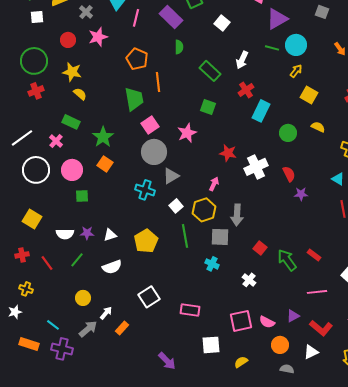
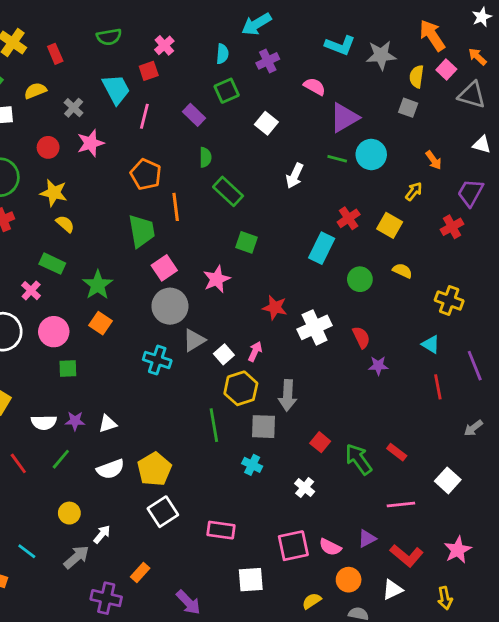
purple rectangle: (171, 17) -> (194, 115), size x0.7
green rectangle: (210, 71) -> (228, 191), moved
yellow arrow: (296, 71) -> (414, 191), moved
red cross: (246, 90) -> (349, 218), moved
white square: (176, 206) -> (224, 354), moved
yellow pentagon: (146, 241) -> (154, 469), moved
orange rectangle: (122, 328) -> (140, 573), moved
purple cross: (62, 349) -> (106, 598), moved
yellow semicircle: (241, 362) -> (312, 601), moved

